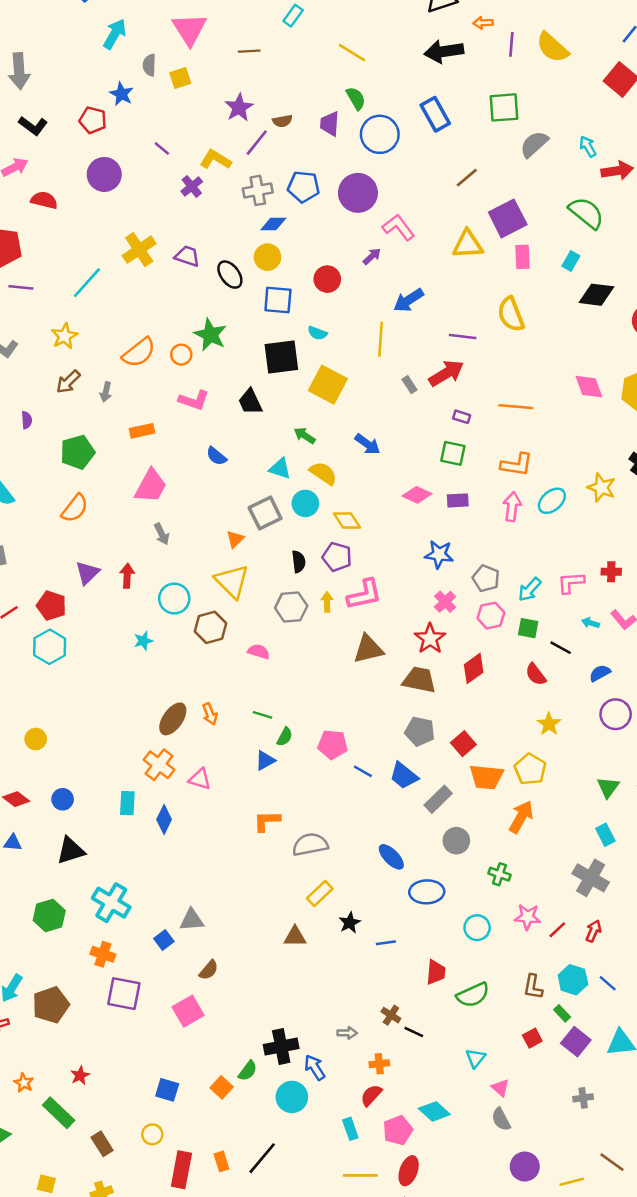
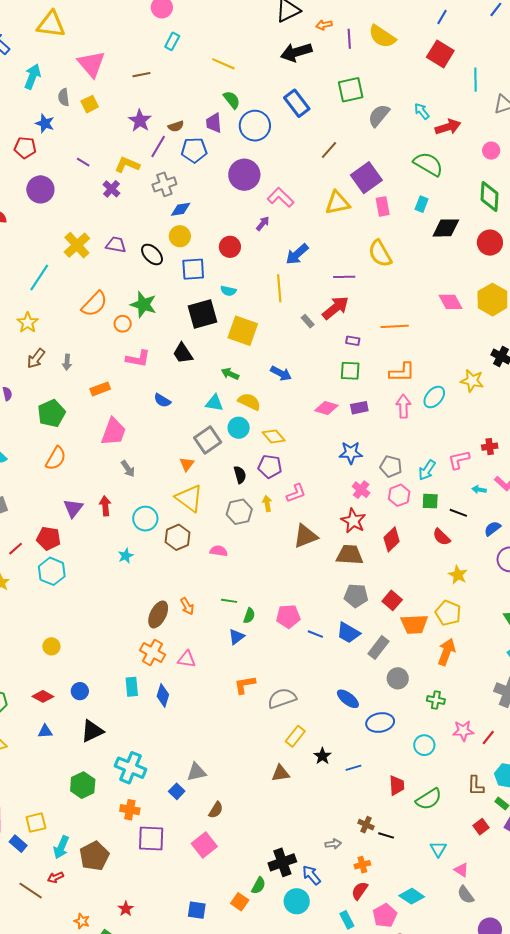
blue pentagon: (304, 187) -> (194, 150), moved
orange semicircle: (139, 353) -> (94, 304), moved
pink L-shape: (364, 594) -> (296, 493), size x0.7

